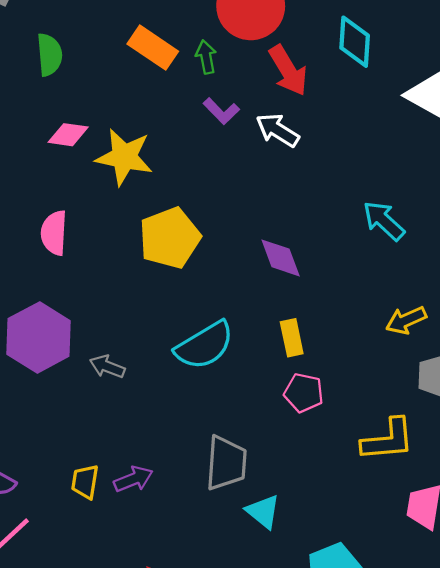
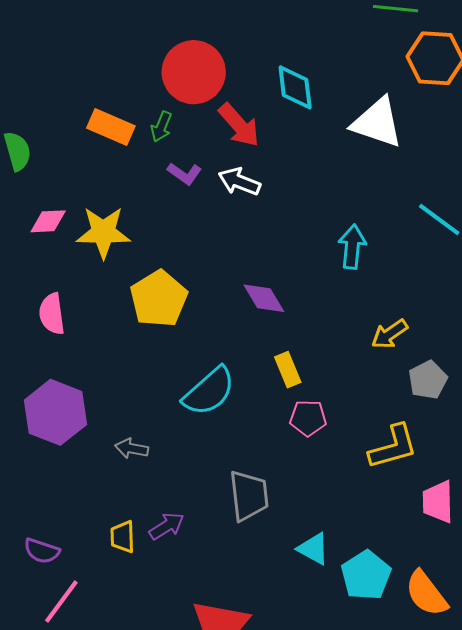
green arrow: (206, 57) -> (161, 127), turned -136
cyan arrow: (384, 221) -> (352, 247), turned 63
gray arrow: (107, 367) -> (132, 448), moved
cyan triangle: (263, 512) -> (313, 549), moved

